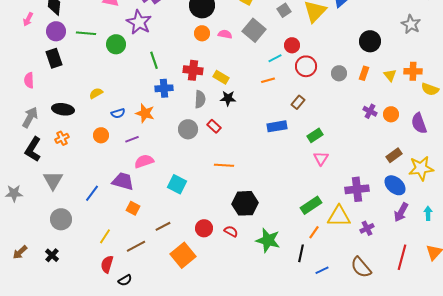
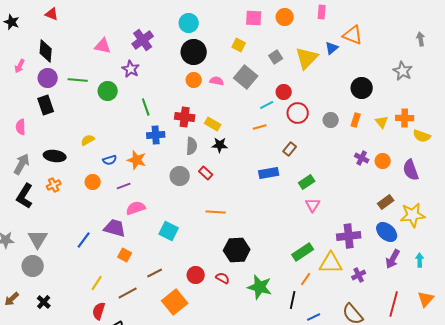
purple star: (139, 22) -> (131, 69), size x0.7
gray triangle: (53, 180) -> (38, 239), moved
gray circle: (61, 219) -> (33, 266), moved

